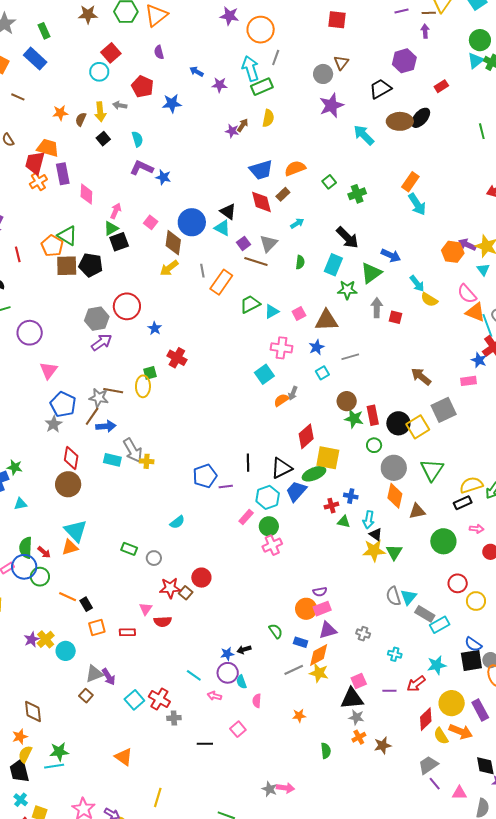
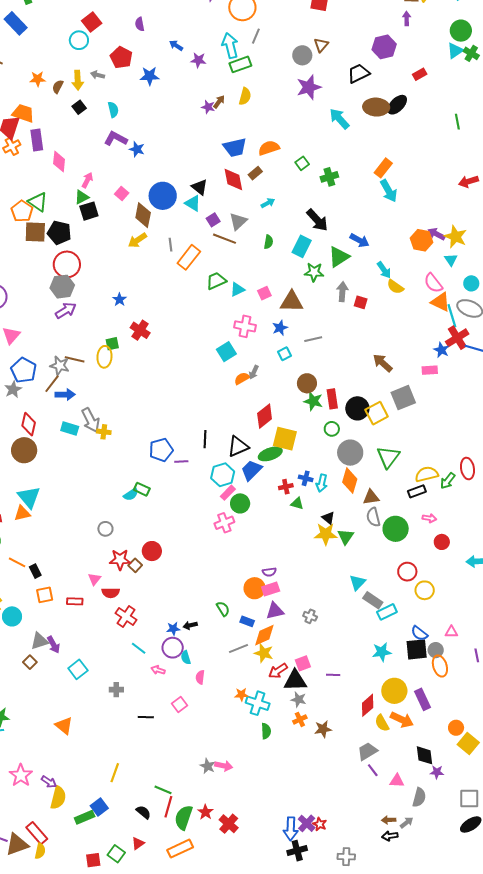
red circle: (127, 306) -> (67, 264), moved
pink rectangle: (246, 517) -> (228, 493), moved
cyan arrow: (369, 520) -> (322, 483), moved
green circle: (269, 526) -> (240, 503), moved
green rectangle: (129, 549) -> (142, 489), moved
gray semicircle: (393, 596) -> (373, 517), moved
cyan cross: (395, 654) -> (258, 703), moved, size x1.6
red arrow: (416, 684) -> (278, 671), moved
red cross: (159, 699) -> (126, 616), moved
yellow line: (158, 797) -> (115, 773), moved

